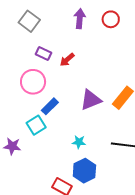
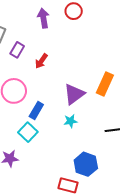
purple rectangle: (43, 54) -> (17, 50), moved, turned -70
cyan star: (79, 142) -> (71, 121), moved

